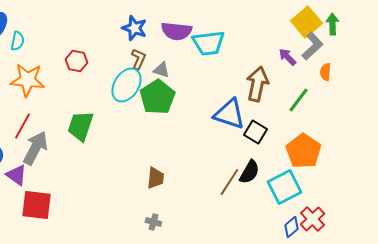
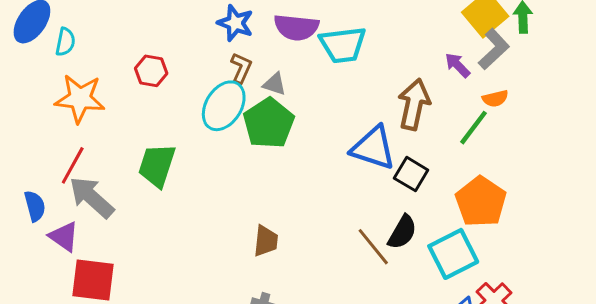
orange semicircle: (325, 72) -> (495, 99), moved, turned -108
gray arrow: (35, 148) -> (92, 197), turned -76
brown line: (229, 182) -> (373, 247), turned -72

